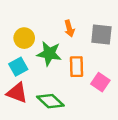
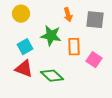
yellow circle: (24, 38) -> (21, 14), moved

